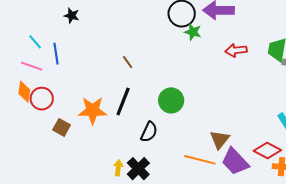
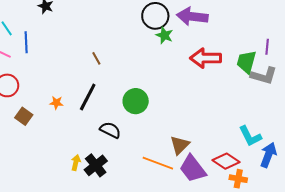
red arrow: (236, 50) -> (206, 58), size x1.4
orange star: (93, 110) -> (56, 103), size x0.5
black semicircle: (149, 132) -> (110, 130), turned -95

